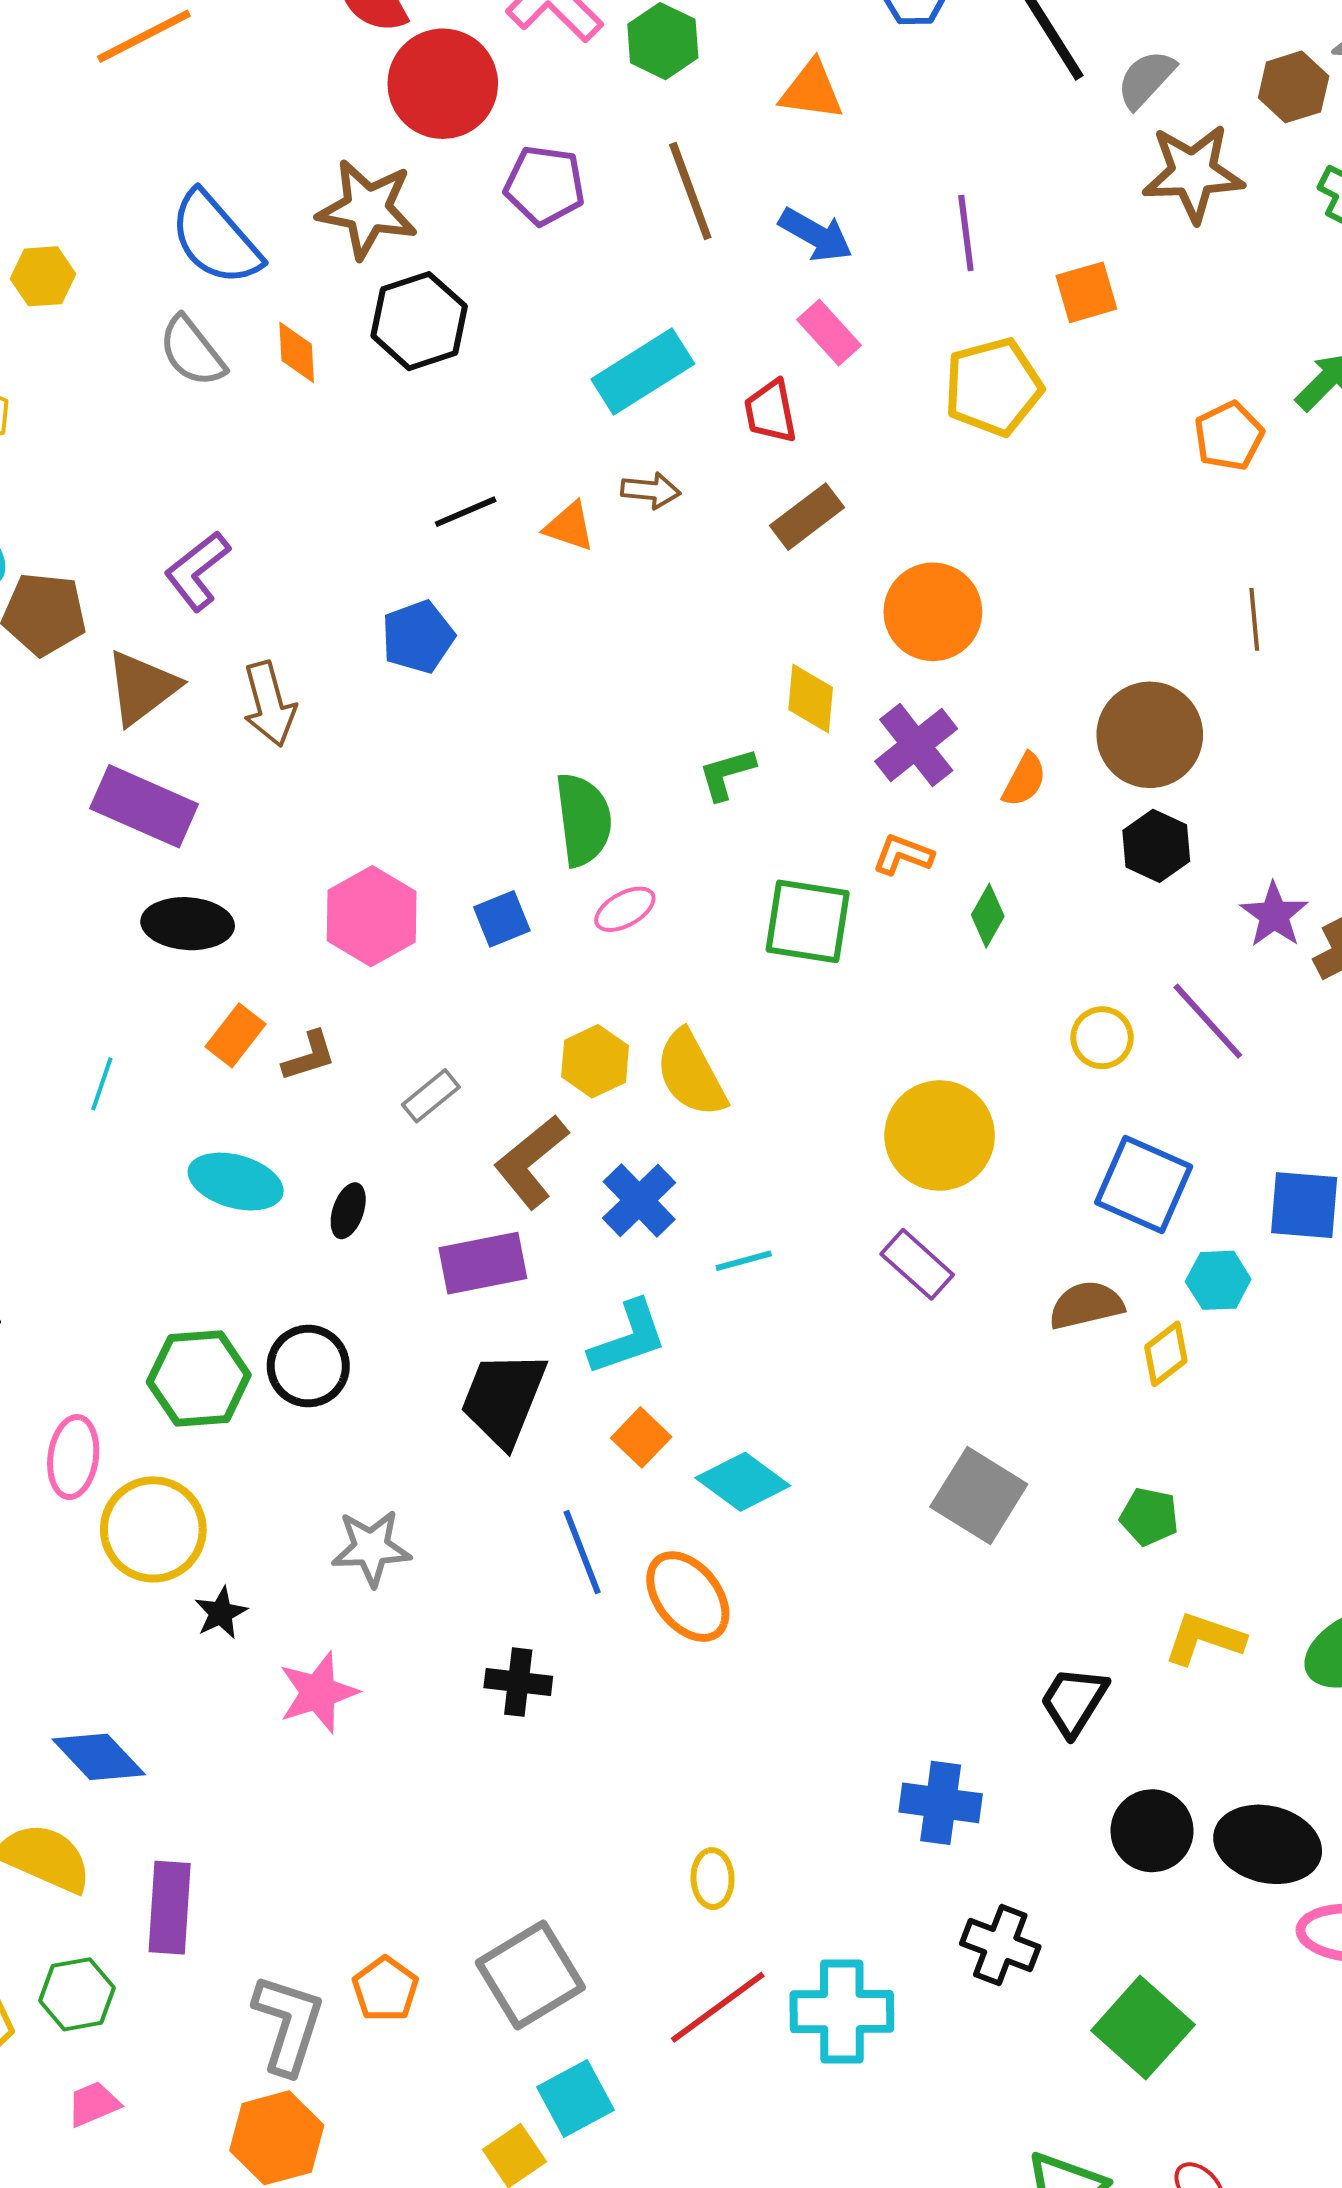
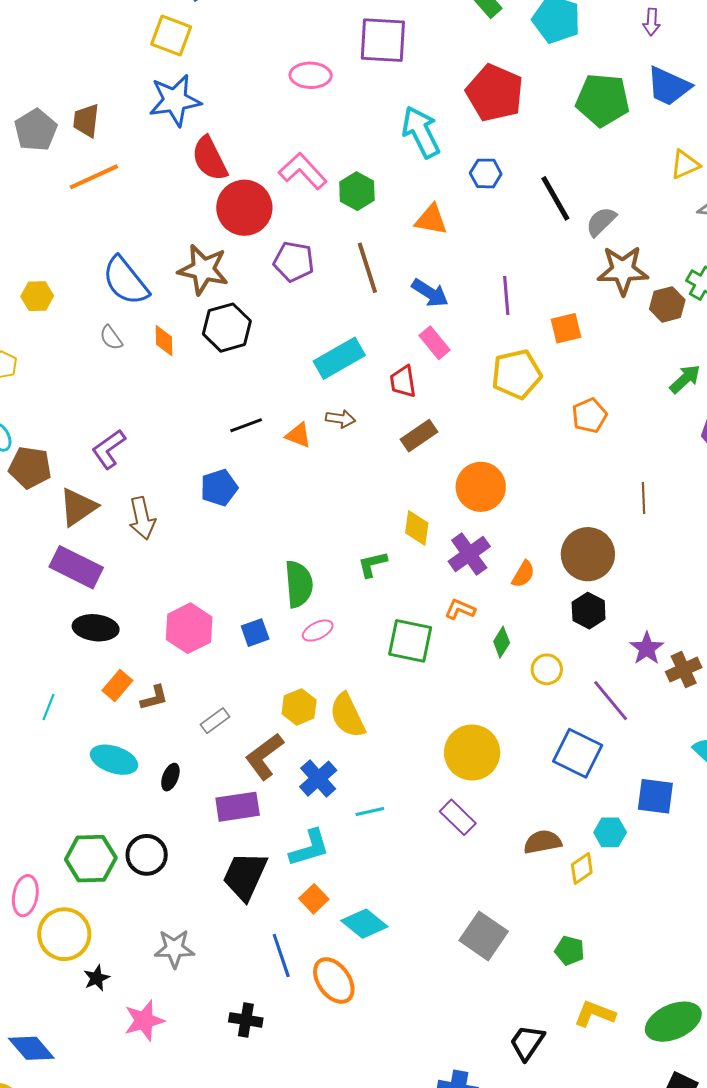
brown hexagon: (1294, 87) -> (667, 304), moved
gray semicircle: (192, 351) -> (111, 338), size x0.7
orange pentagon: (1229, 436) -> (589, 415), moved
yellow circle: (1102, 1038) -> (547, 669), moved
blue square: (1144, 1185) -> (578, 753), moved

